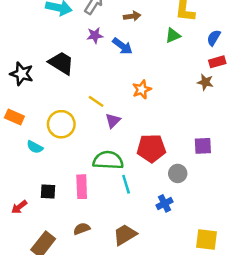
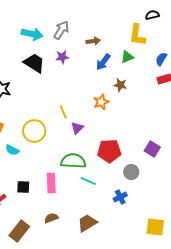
blue arrow: (122, 46) -> (103, 62), moved, turned 90
black trapezoid: (61, 63) -> (34, 63), moved
brown star: (205, 82) -> (120, 85), moved
yellow line: (96, 101) -> (63, 112), turned 32
purple square: (203, 146) -> (152, 149), turned 35
cyan line: (126, 184) -> (88, 181), turned -49

